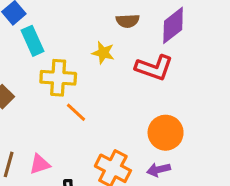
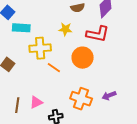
cyan rectangle: (32, 41) -> (21, 28), turned -54
orange circle: (166, 133) -> (83, 58), moved

